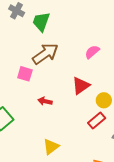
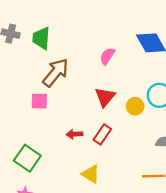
red arrow: (45, 101) -> (74, 134), moved
red rectangle: (97, 120) -> (102, 134), moved
yellow triangle: (51, 147) -> (91, 174), turned -36

